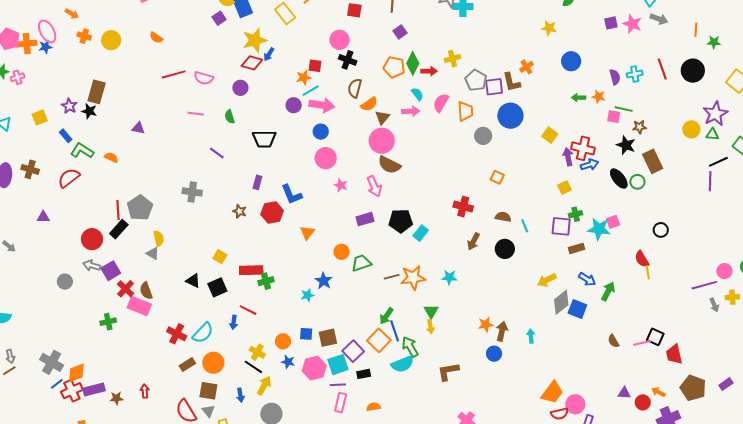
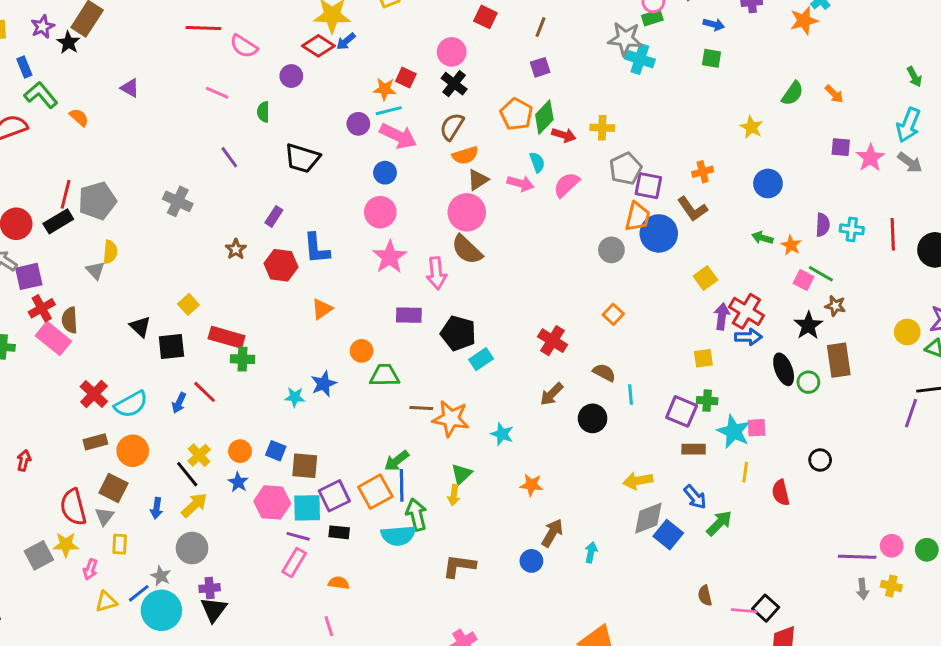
brown L-shape: (512, 82) -> (692, 209), moved, turned -40
orange trapezoid: (465, 111) -> (638, 217), moved
pink star: (341, 185) -> (390, 257), size x1.6
yellow line: (648, 272) -> (745, 472), moved
orange star: (486, 325) -> (531, 485), moved

